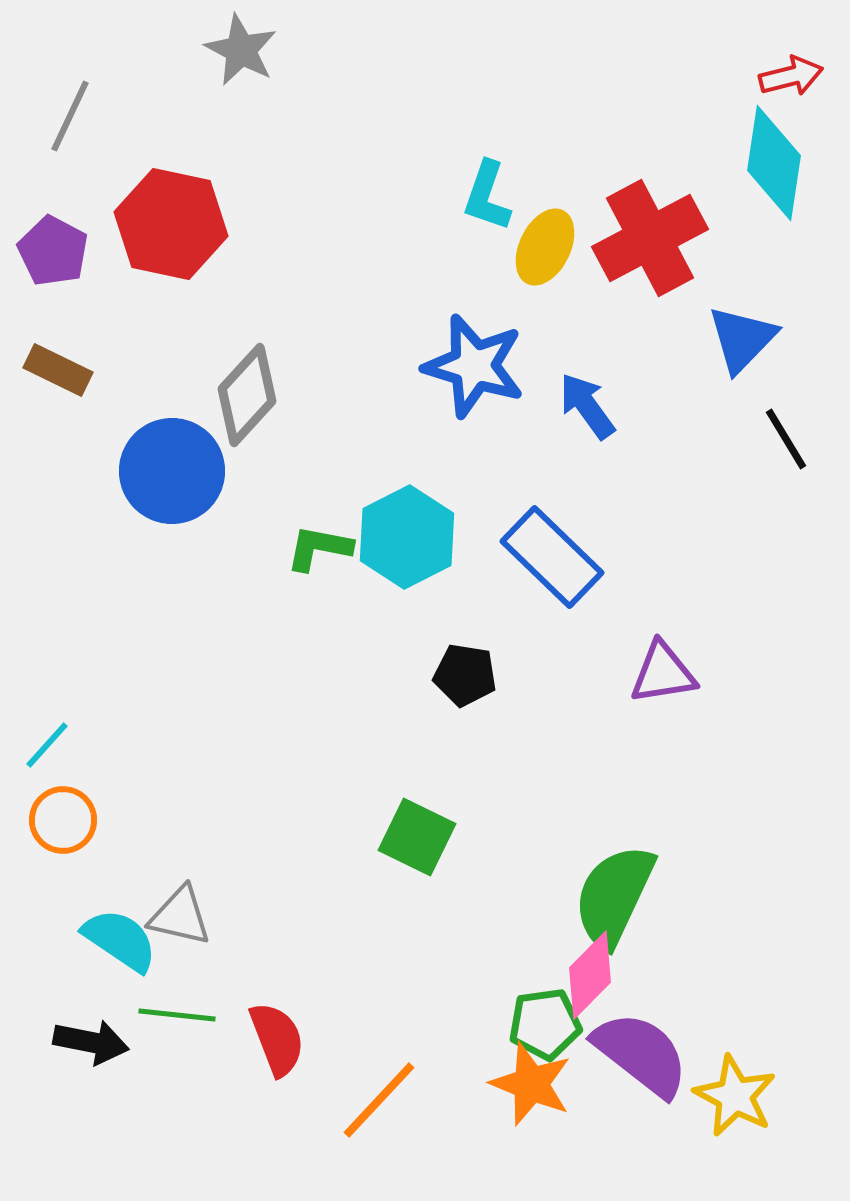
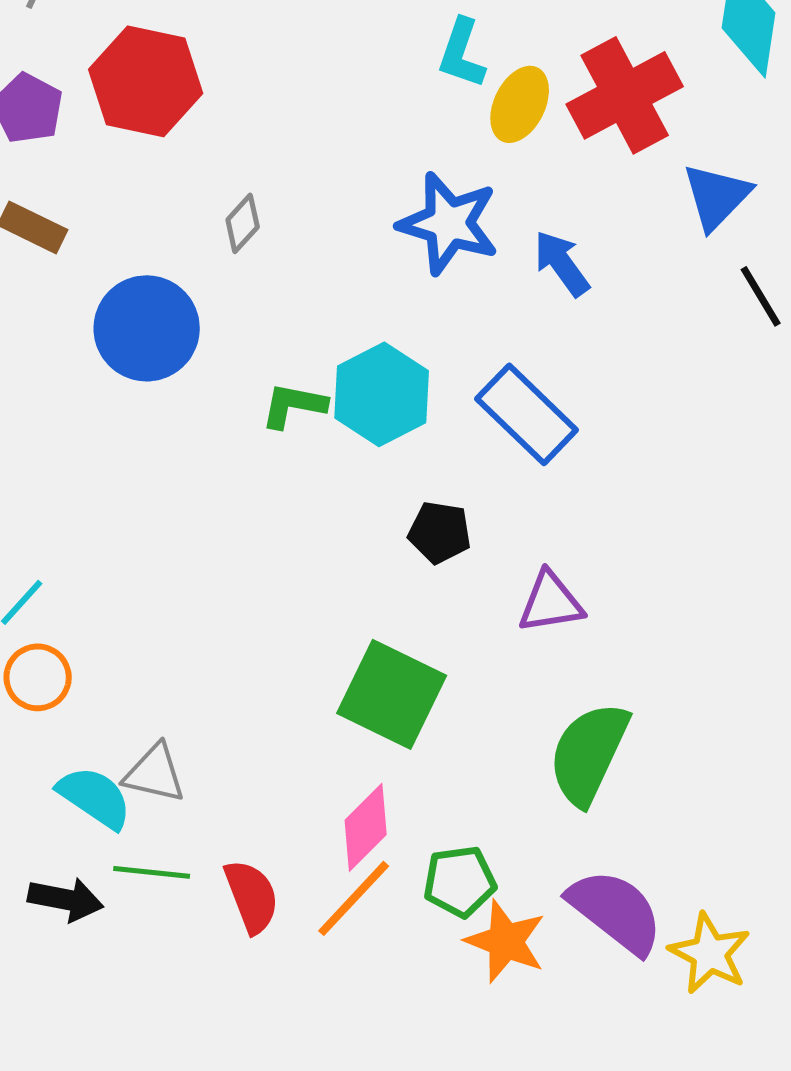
gray diamond: (247, 395) -> (243, 223), moved, size x0.6
purple triangle: (663, 673) -> (551, 602), moved
green square: (417, 837) -> (392, 694), size x1.4
pink diamond: (590, 975) -> (366, 827), moved
green pentagon: (545, 1024) -> (460, 881), moved
orange line: (379, 1100) -> (354, 898), moved

